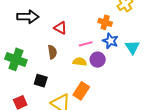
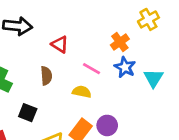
orange cross: (105, 22) -> (120, 42), turned 32
pink line: (86, 44) -> (92, 69), turned 40
purple circle: (98, 60) -> (107, 125), moved

